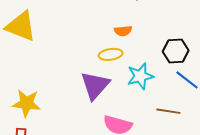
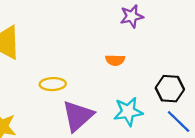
yellow ellipse: (111, 54) -> (53, 84), moved

